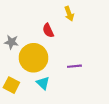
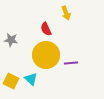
yellow circle: (33, 58) -> (46, 55), moved
cyan triangle: (43, 83) -> (31, 79), moved

